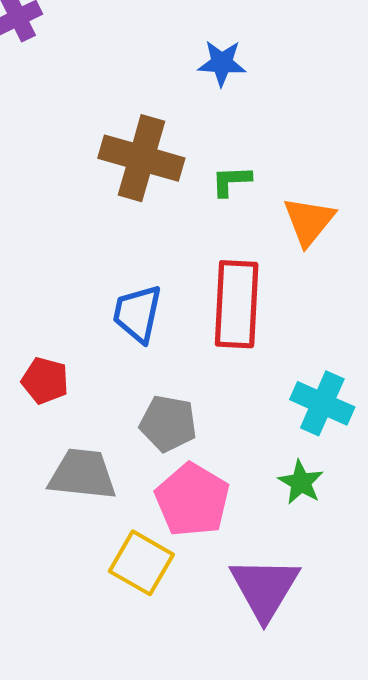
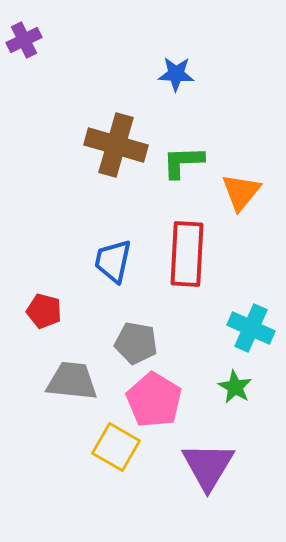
green L-shape: (231, 181) -> (183, 162), size x1.4

